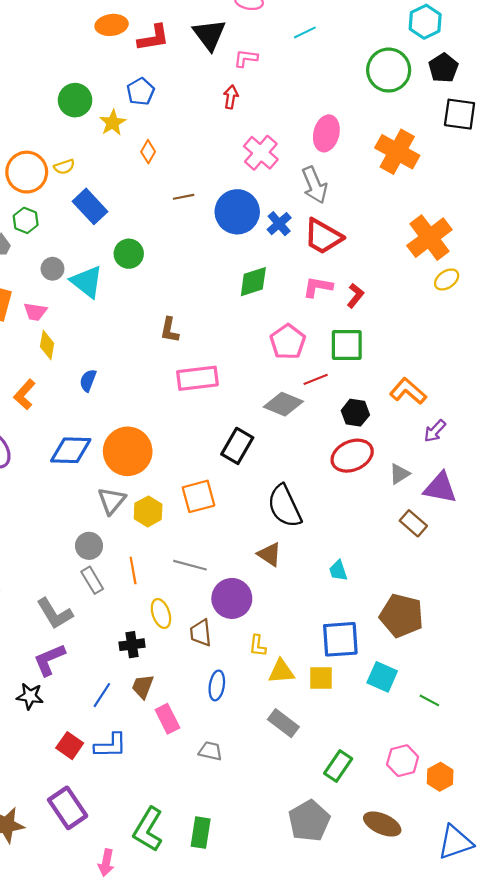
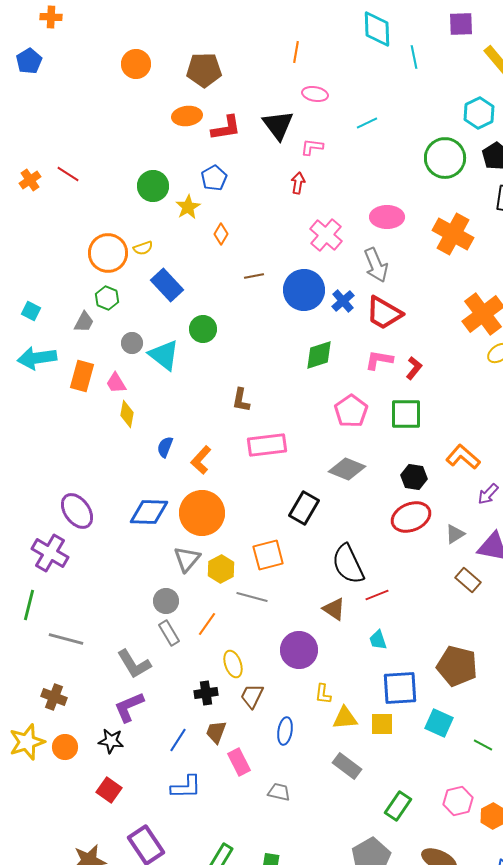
pink ellipse: (326, 133) -> (387, 217), turned 76
pink trapezoid: (35, 312) -> (116, 383), turned 50
red line: (316, 379) -> (377, 595), moved
orange L-shape: (25, 394) -> (201, 460), moved
gray line: (190, 565) -> (252, 597), moved
orange line: (133, 571) -> (207, 624), turned 45
cyan trapezoid: (338, 571) -> (378, 640), moved
brown trapezoid: (201, 633) -> (252, 696), moved, turned 32
red square: (70, 746) -> (109, 790), moved

